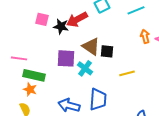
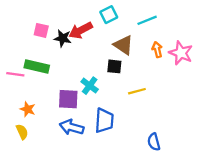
brown triangle: (91, 46) -> (123, 45), moved
purple square: (66, 58) -> (68, 99), moved
green rectangle: (34, 75) -> (37, 66), moved

